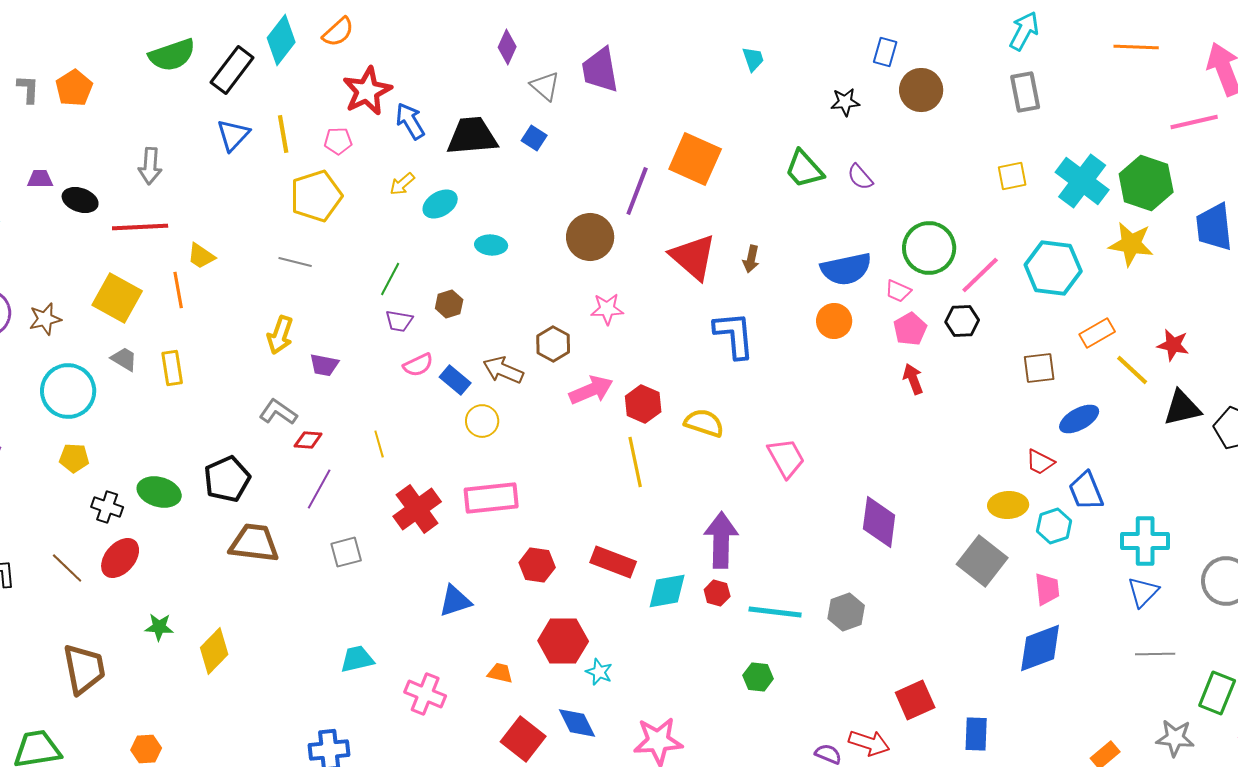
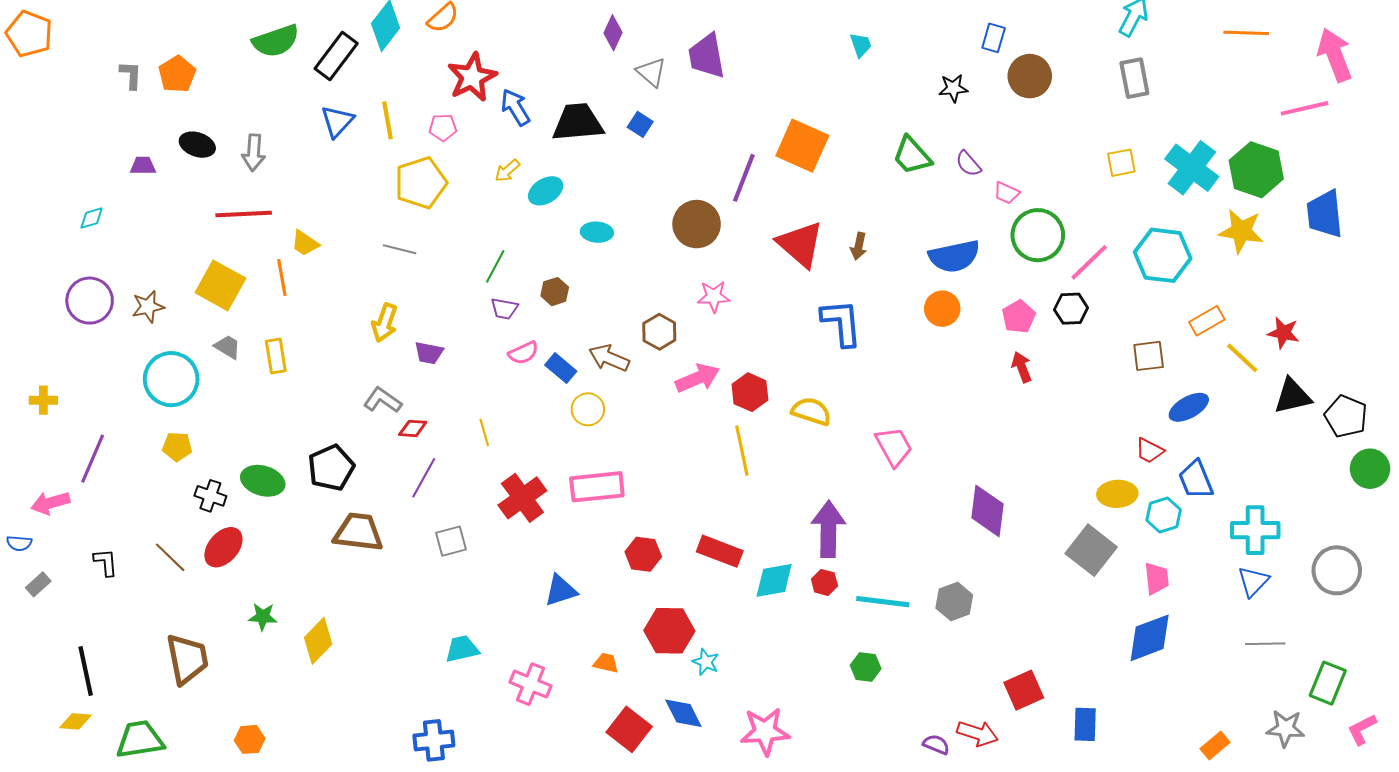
black ellipse: (80, 200) -> (197, 145), moved
pink trapezoid: (898, 291) -> (1007, 193), moved

